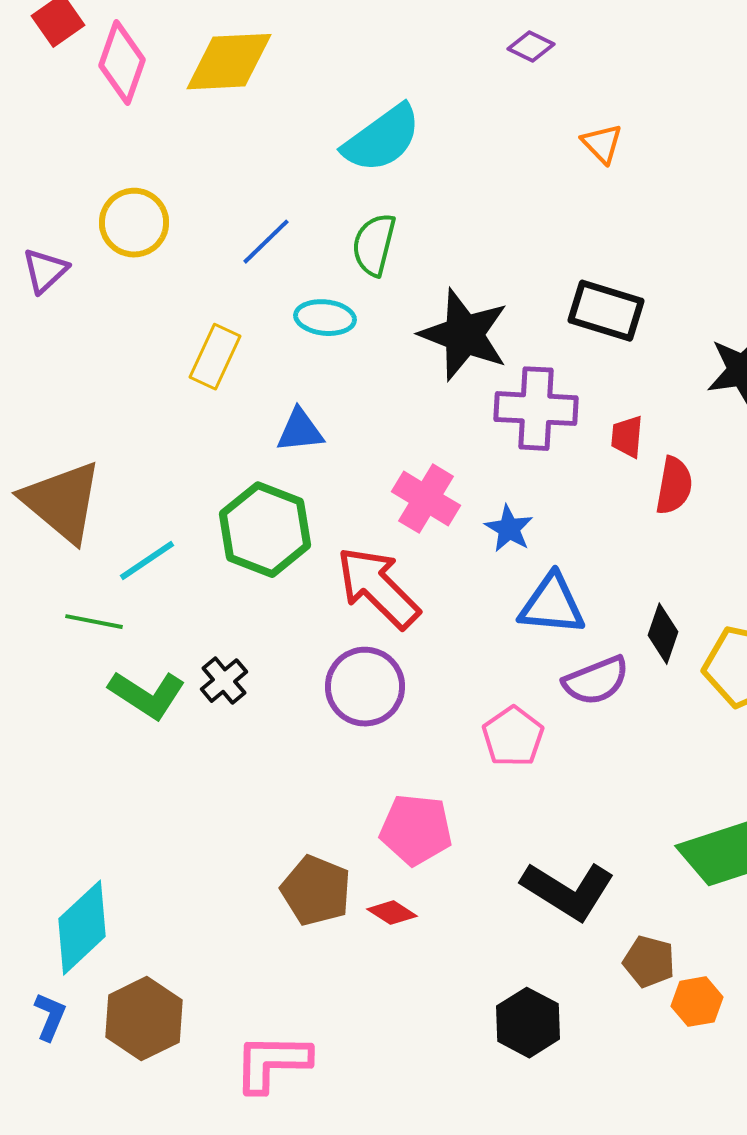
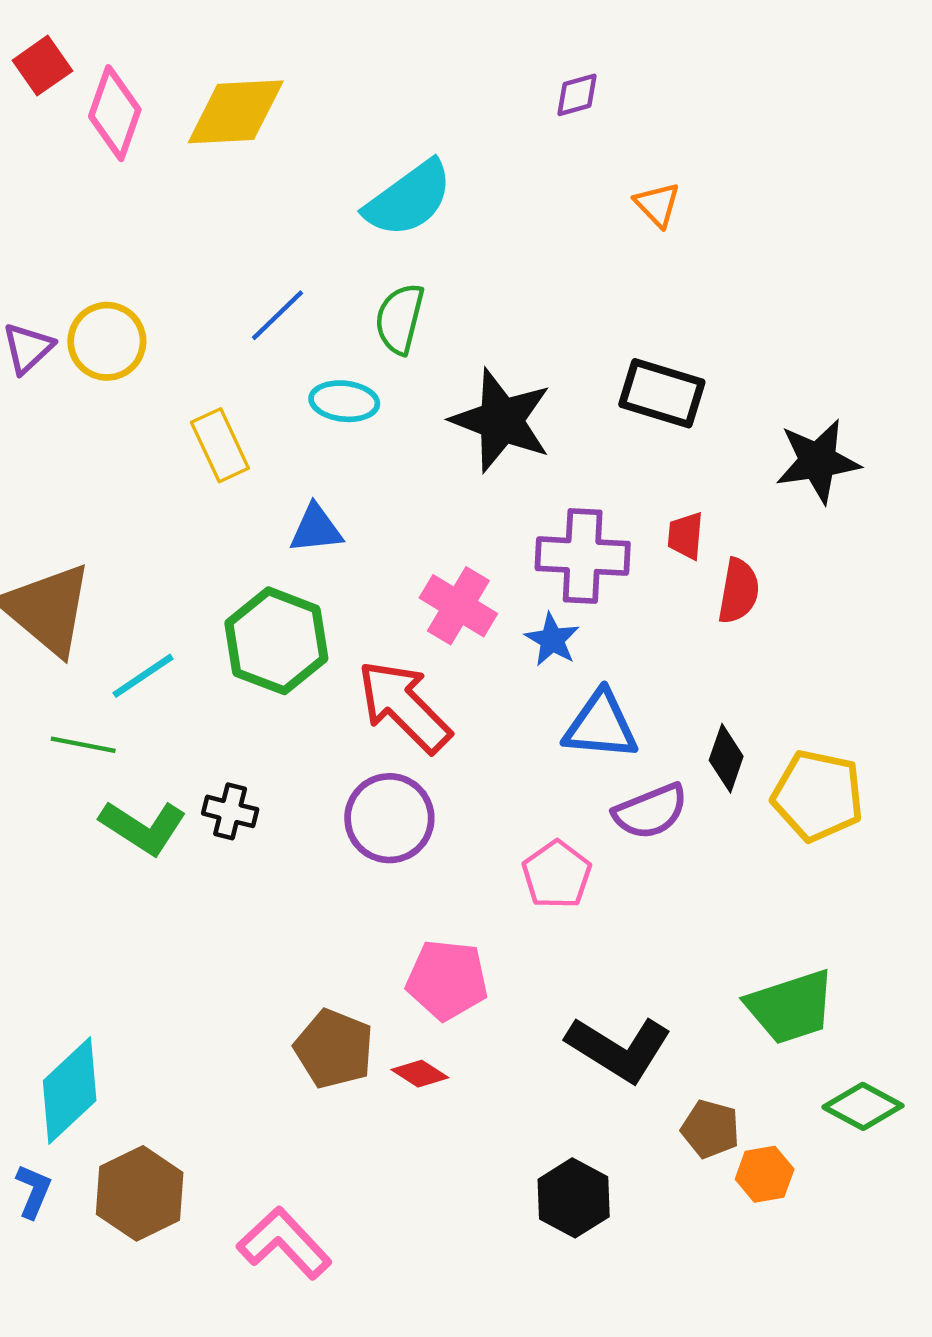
purple diamond: (531, 47) -> (577, 95), turned -42
yellow circle: (134, 223) -> (107, 341), moved
yellow rectangle: (215, 357) -> (220, 445), turned -50
purple cross: (536, 409) -> (583, 556), moved
black cross: (224, 681) -> (230, 811), turned -36
pink L-shape: (272, 1063) -> (284, 1243), turned 46

